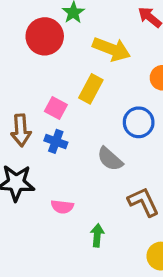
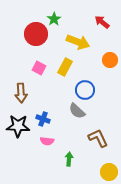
pink square: (56, 108) -> (39, 68), moved
blue circle: (139, 122) -> (85, 90), moved
blue cross: (56, 141) -> (43, 119), moved

